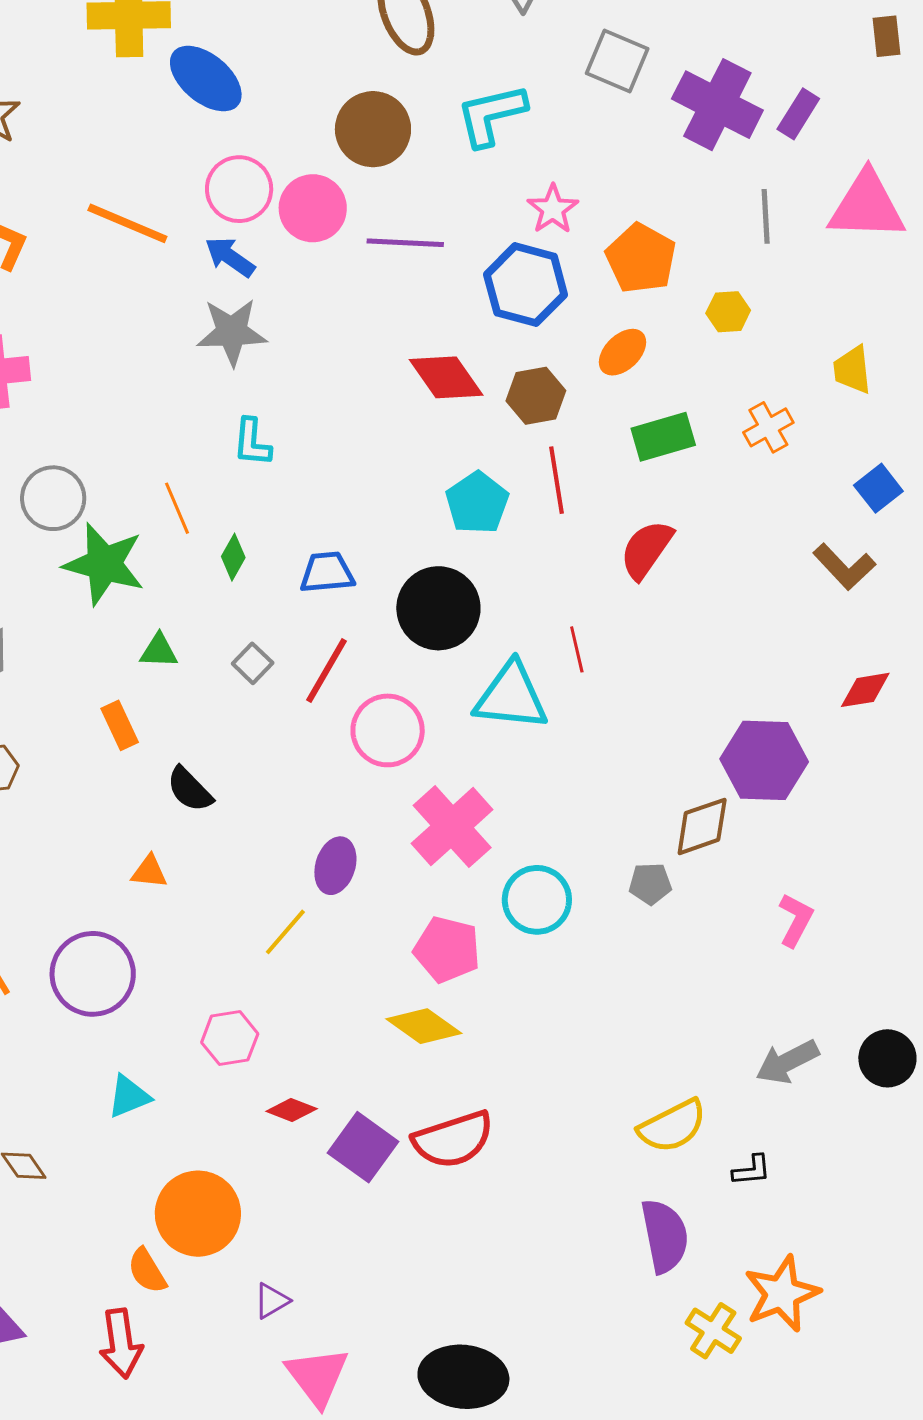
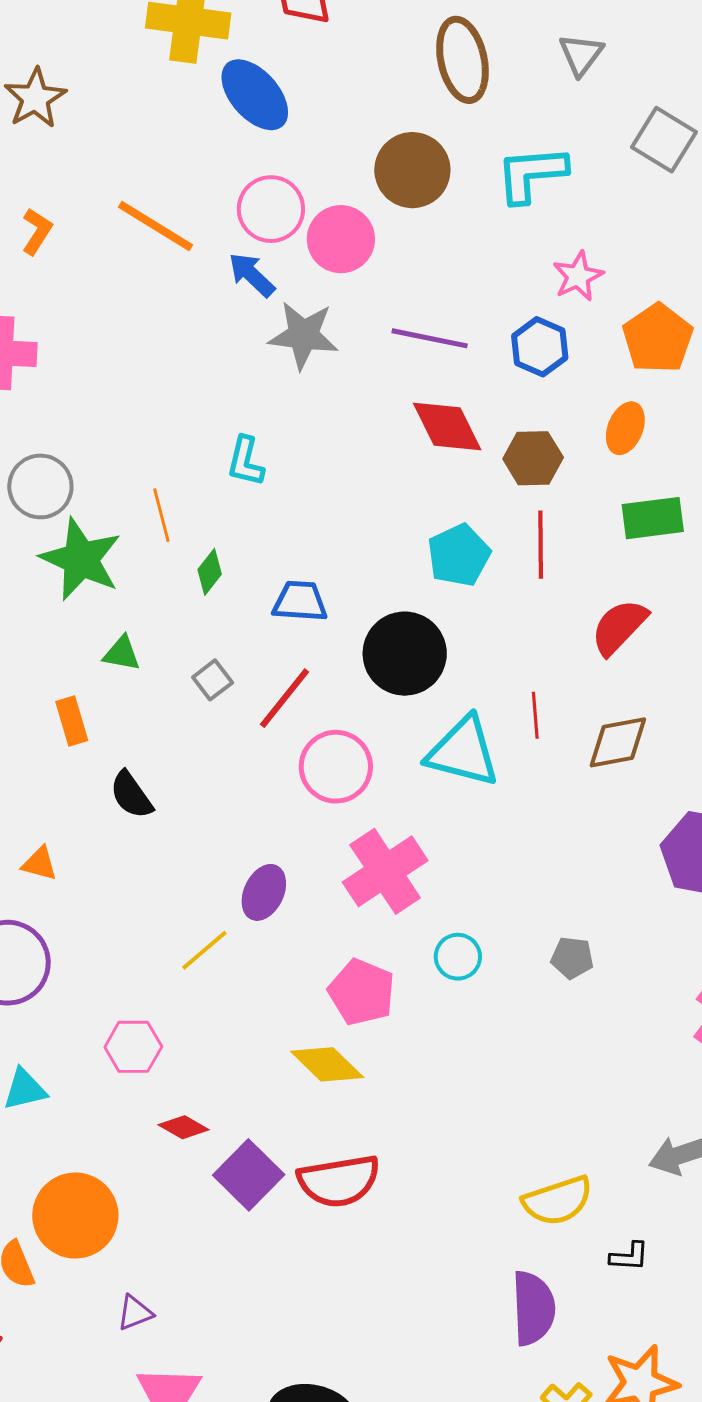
purple line: (405, 243) -> (430, 338), moved
blue hexagon: (526, 285) -> (540, 347), size x0.7
gray star: (232, 332) -> (303, 335), moved
orange ellipse: (623, 352) -> (625, 428), turned -33
brown diamond: (702, 826) -> (618, 742), moved
orange triangle: (149, 872) -> (40, 864), moved
cyan circle: (537, 900) -> (458, 957), size x0.7

